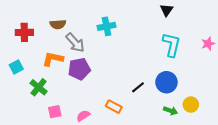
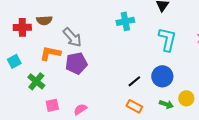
brown semicircle: (58, 24) -> (44, 20), moved
cyan cross: (107, 26) -> (125, 21), moved
orange rectangle: (114, 107) -> (134, 106), moved

